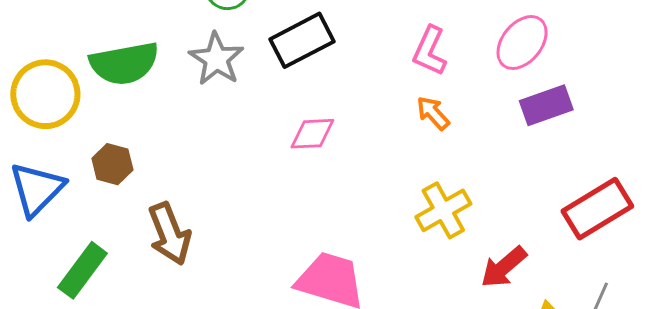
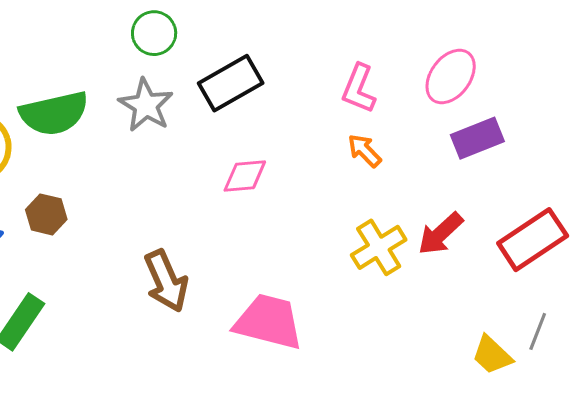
brown arrow: (170, 234) -> (166, 281), moved
red arrow: (504, 267) -> (441, 234), moved

